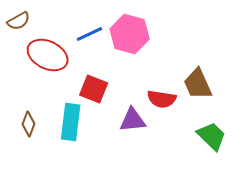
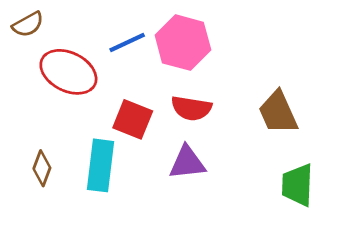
red semicircle: (162, 99) -> (191, 108), moved
green trapezoid: (212, 136) -> (297, 185), turned -132

